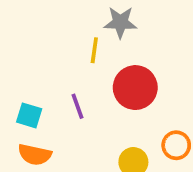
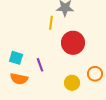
purple line: (78, 106) -> (40, 65), moved

